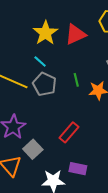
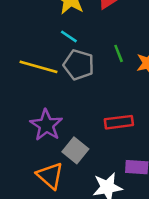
red rectangle: (69, 132) -> (119, 122), turned 50

